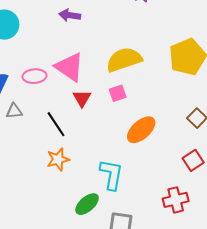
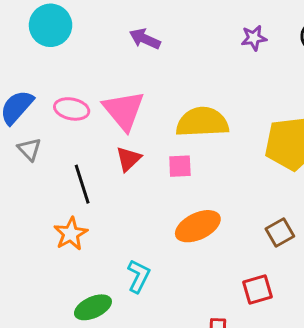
gray triangle: (14, 111) -> (29, 149), turned 36
orange star: (58, 159) -> (71, 234), turned -30
cyan L-shape: (111, 174) -> (139, 276), size x0.7

